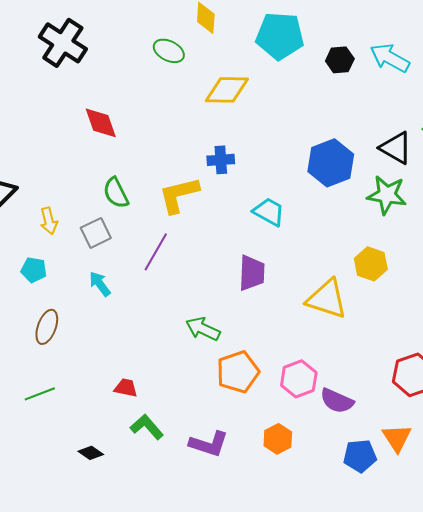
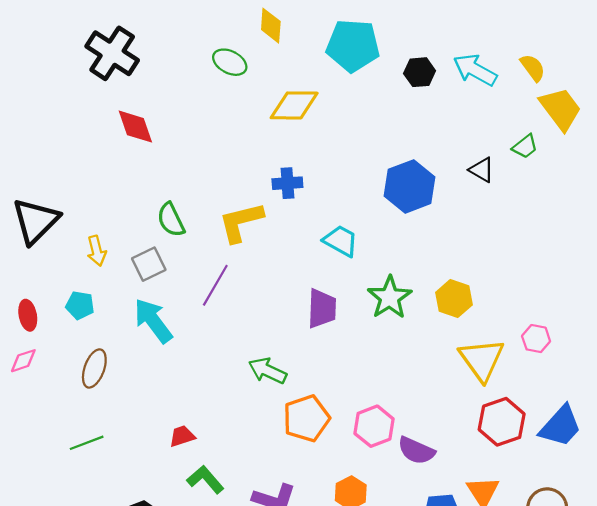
red diamond: (101, 123) -> (135, 127), moved
black triangle: (396, 148) -> (482, 170), size x0.7
green star: (387, 195) -> (390, 297), moved, turned 30
cyan arrow: (100, 284) -> (153, 321), size x1.6
yellow triangle: (327, 299) -> (482, 360), moved, turned 36
red trapezoid: (126, 388) -> (182, 436), turned -30

